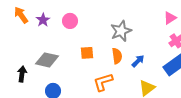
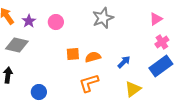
gray star: (121, 31) -> (103, 18), moved
orange semicircle: (117, 56) -> (93, 57), moved, turned -98
gray diamond: (47, 60) -> (17, 45), moved

